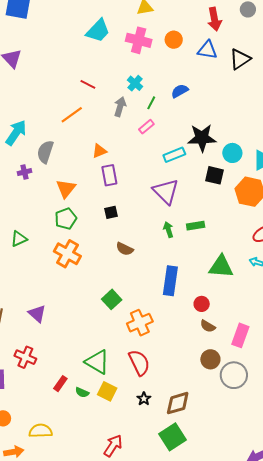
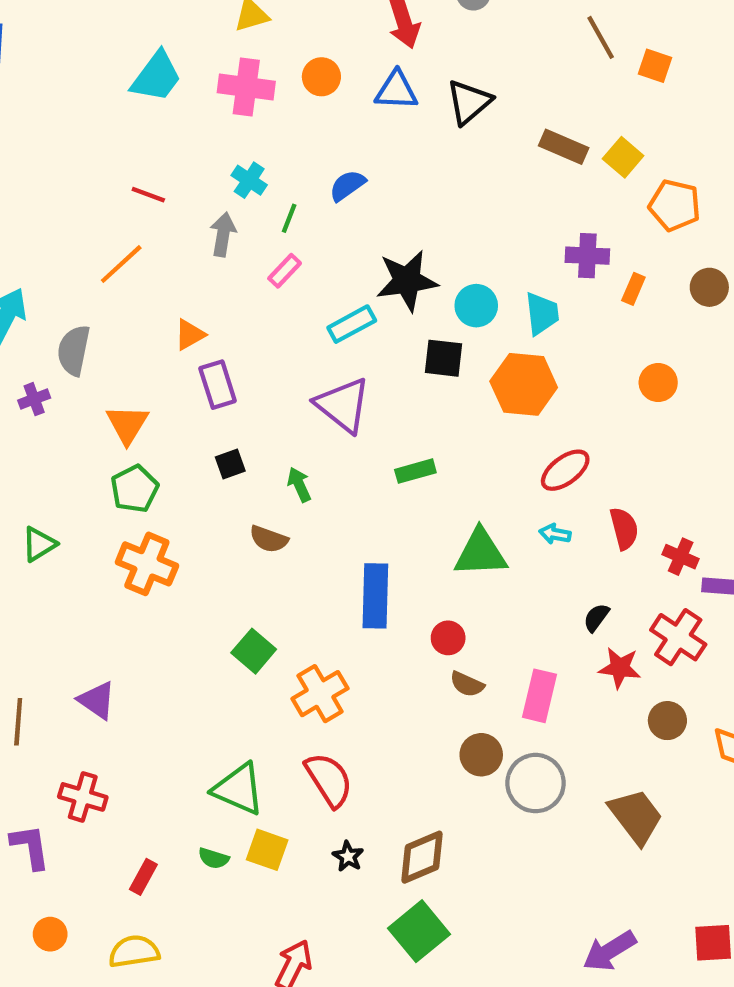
green arrow: (168, 230) -> (299, 485), moved
red rectangle: (60, 384) -> (143, 877), moved

